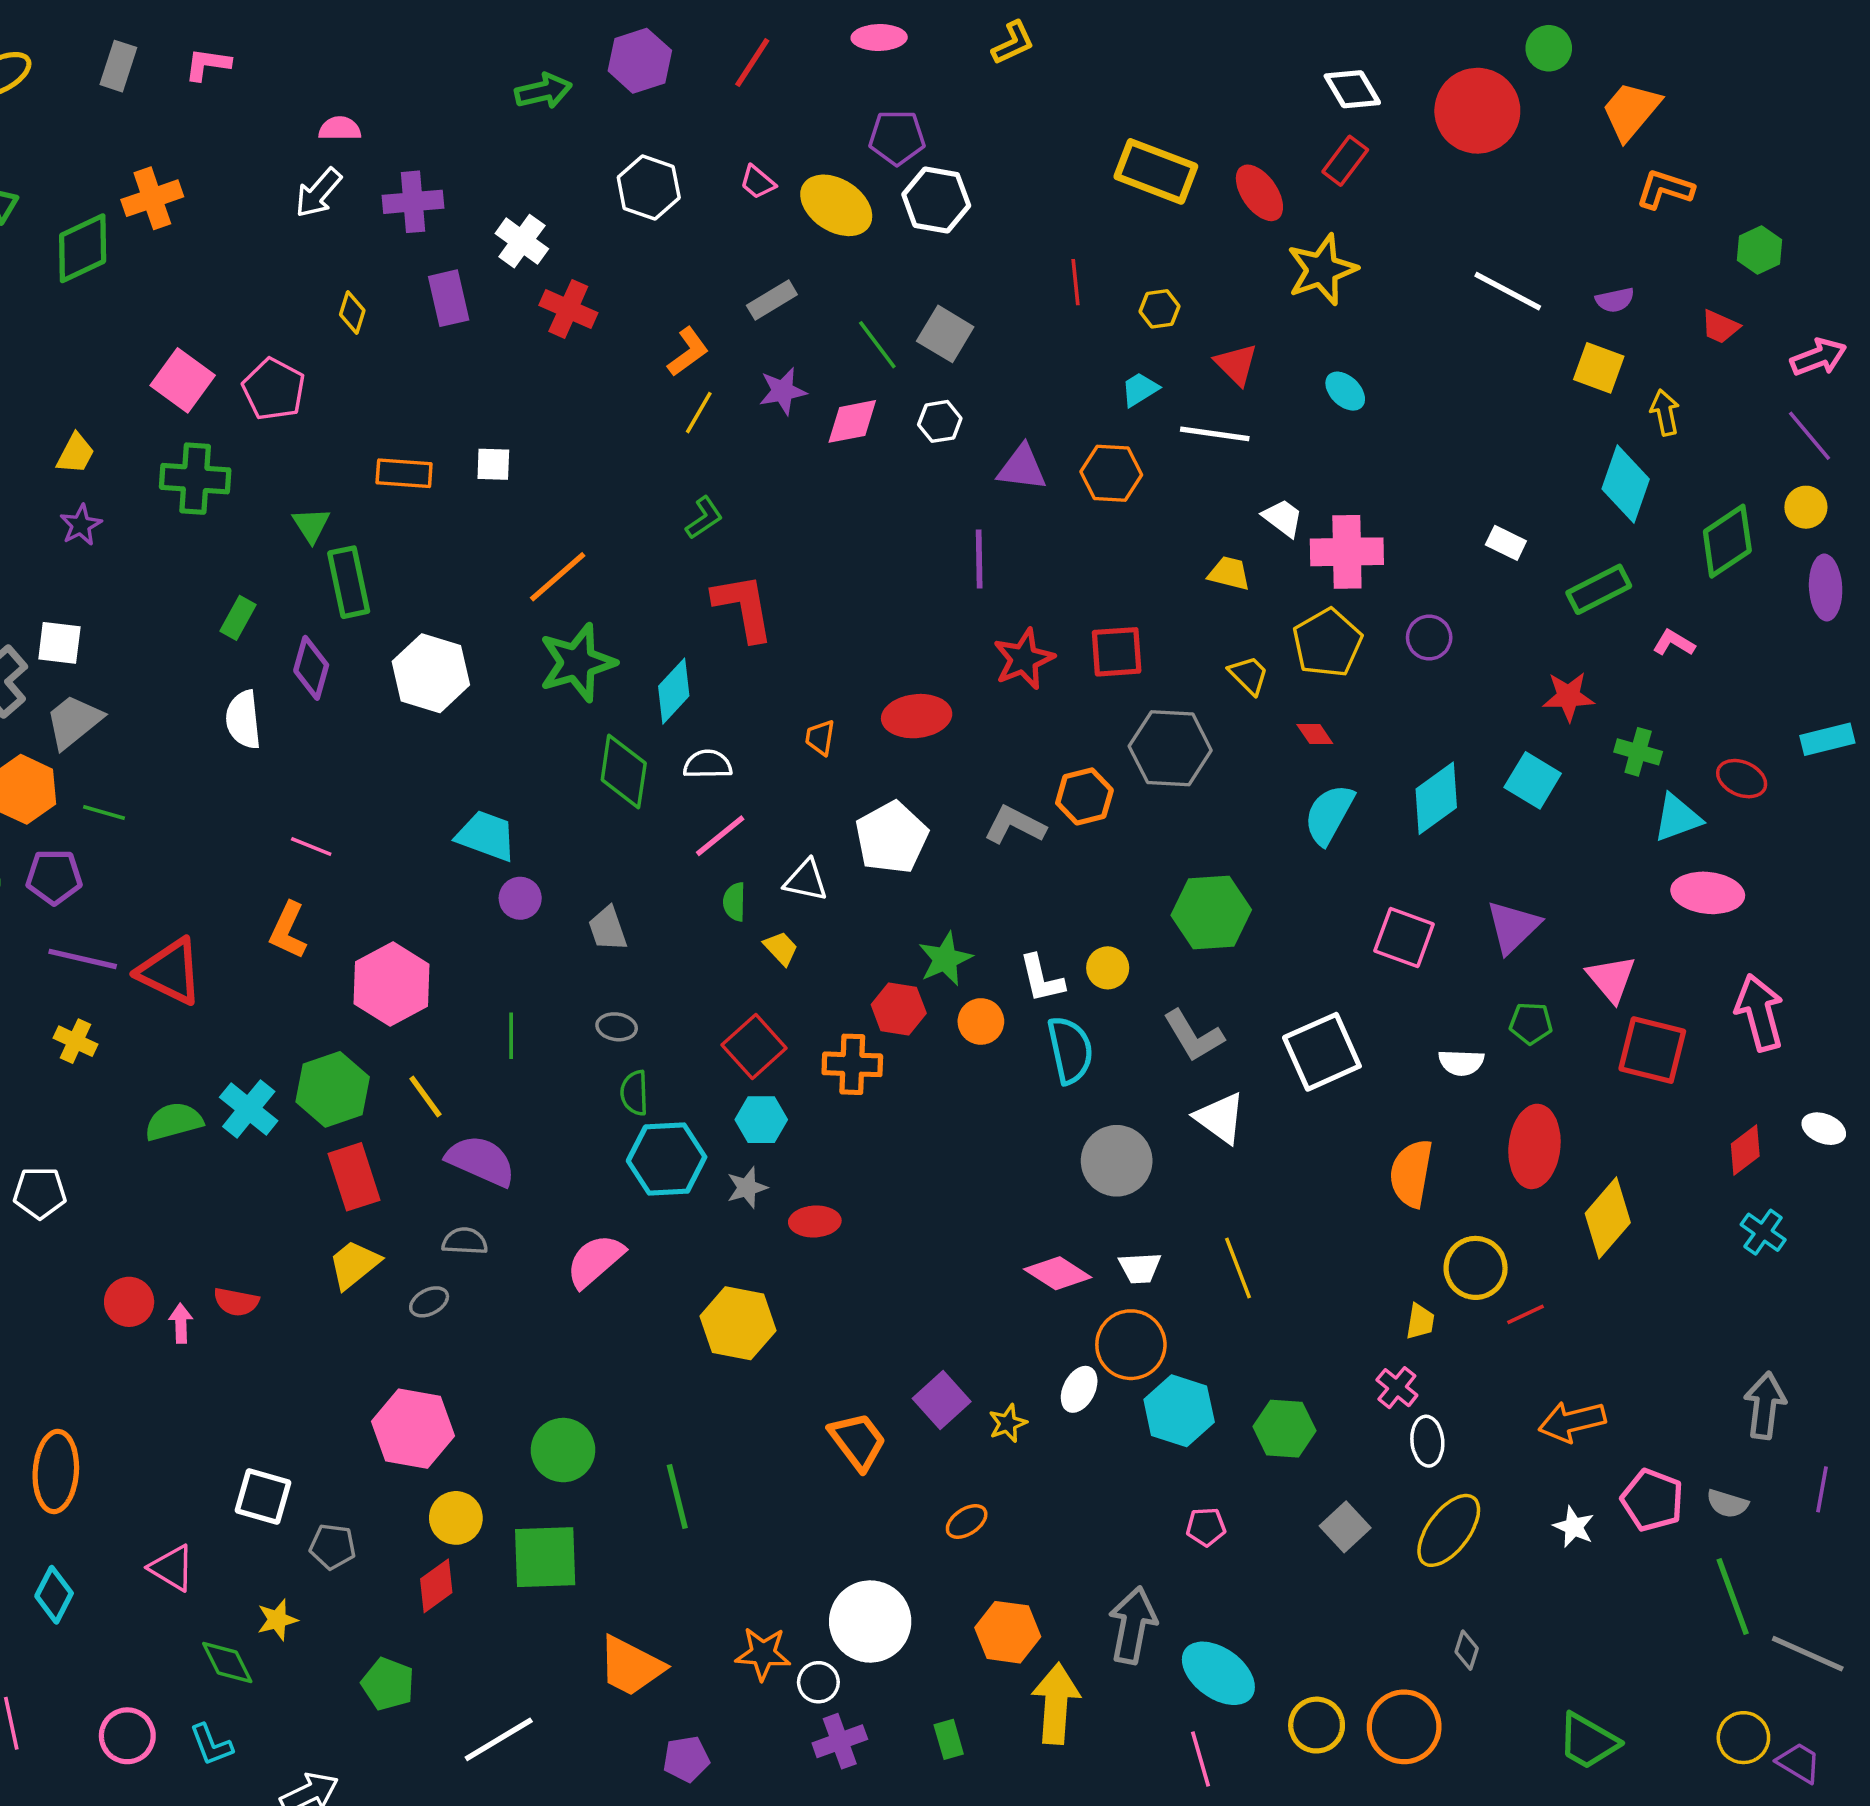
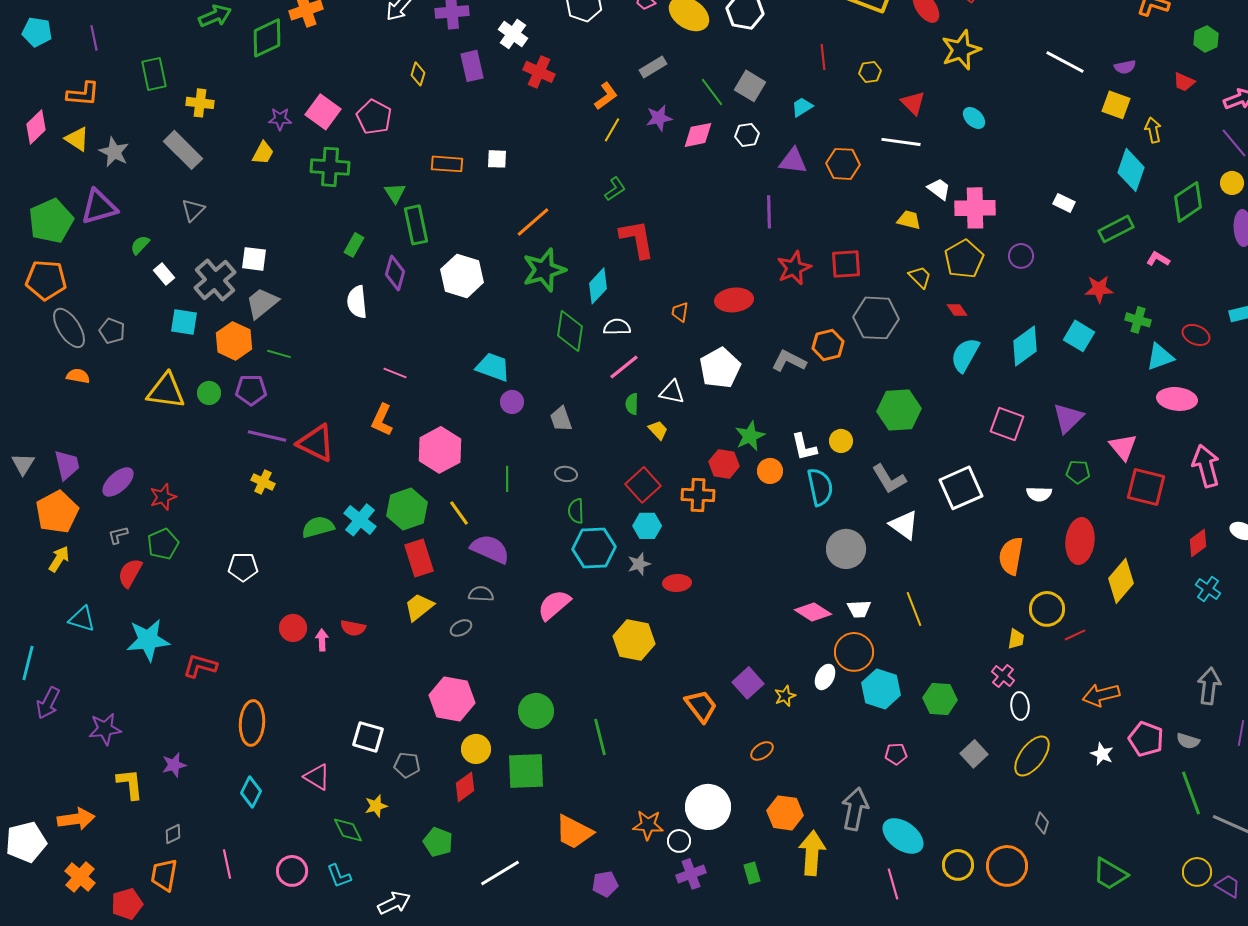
cyan trapezoid: (1140, 389) -> (802, 107), moved
purple star: (81, 525) -> (280, 119), moved, turned 30

